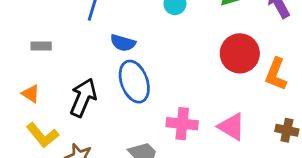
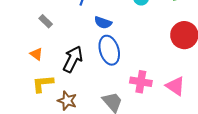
gray rectangle: (41, 46) -> (46, 21), turned 40
yellow L-shape: (42, 135) -> (43, 84), turned 120

